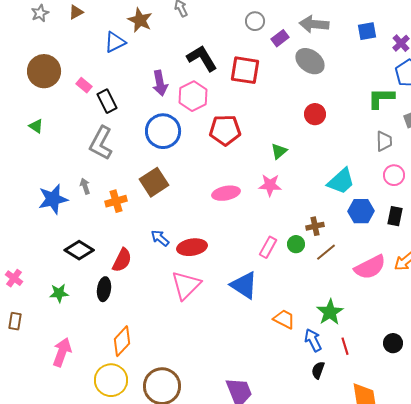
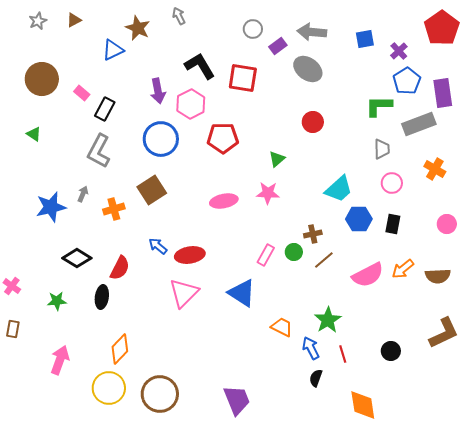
black rectangle: (107, 101) -> (105, 109), turned 55
gray arrow: (85, 186) -> (83, 194), turned 42

